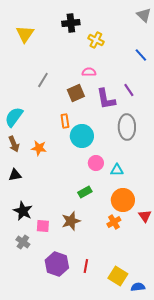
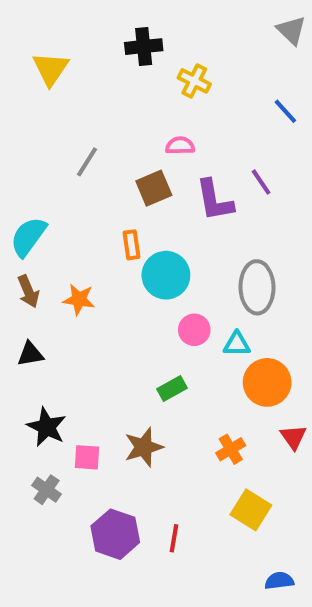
gray ellipse: (127, 127) -> (257, 287), moved
orange circle: (123, 200) -> (267, 382), moved
yellow square: (118, 276) -> (251, 510), moved

